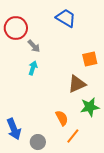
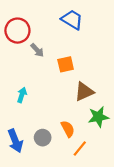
orange square: (90, 59) -> (66, 64), moved
cyan arrow: (33, 68) -> (22, 95), moved
gray circle: (38, 142) -> (43, 138), moved

